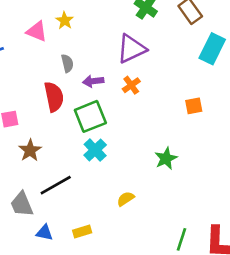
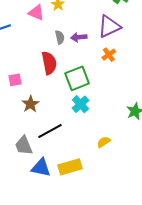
purple arrow: (93, 81) -> (79, 37), moved
yellow rectangle: (82, 232) -> (70, 167), size x1.6
blue triangle: (44, 233) -> (41, 168), size x1.5

